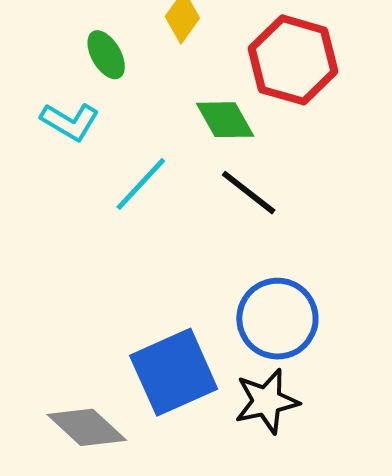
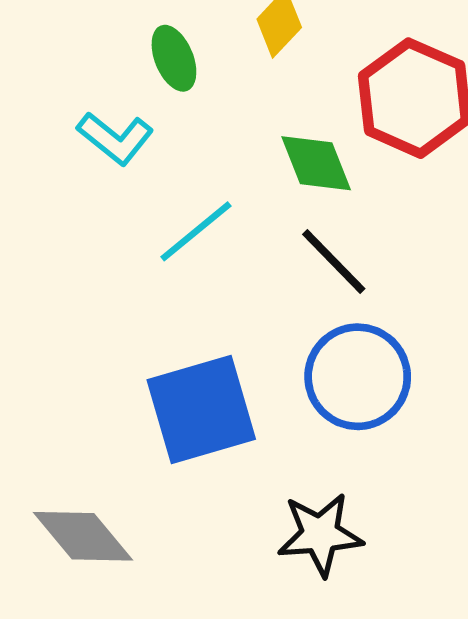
blue circle: (277, 319) -> (358, 377), moved
blue square: (174, 372) -> (201, 410), moved

